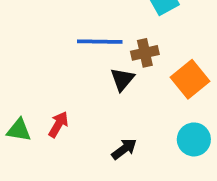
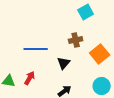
blue line: (100, 42) -> (36, 49), moved
black triangle: (122, 79) -> (64, 63), moved

